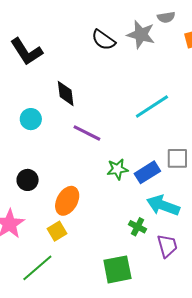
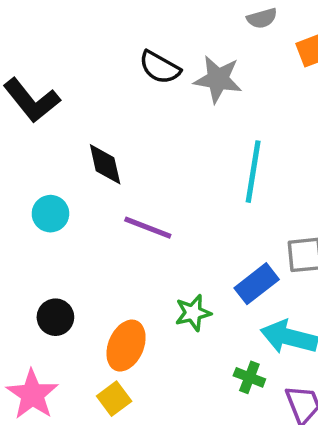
gray star: (141, 35) -> (218, 79), moved
cyan line: (152, 106) -> (253, 172), turned -42
green star: (117, 169) -> (193, 313), moved

